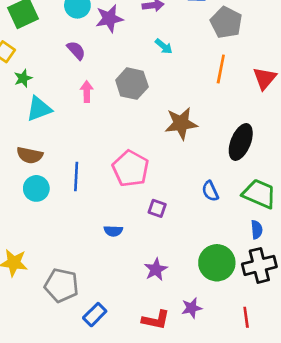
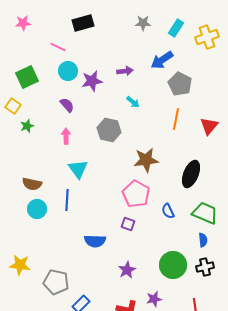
pink arrow: (87, 92) -> (66, 136), moved
cyan triangle: (39, 109) -> (78, 169), moved, turned -45
pink pentagon: (131, 169) -> (136, 194), moved
blue semicircle: (113, 231) -> (95, 241), size x1.5
black cross: (259, 265) -> (205, 267), size x0.7

